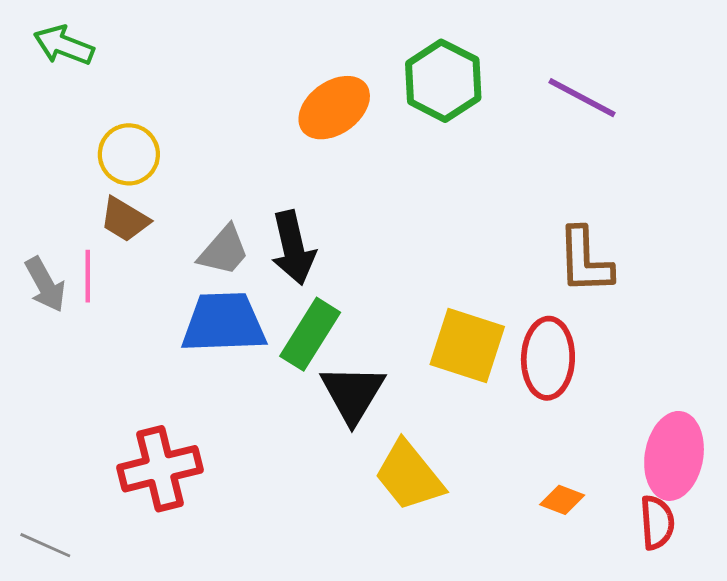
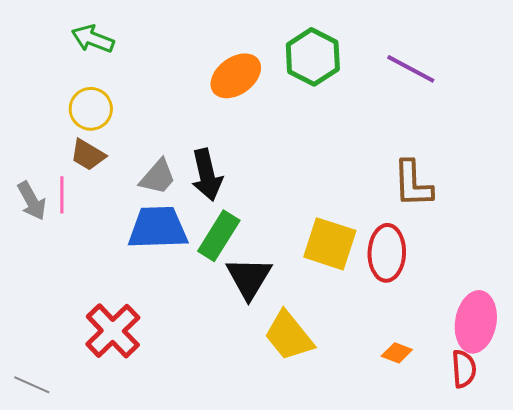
green arrow: (64, 45) -> (93, 39), moved
red cross: (160, 469) -> (113, 331), turned -30

